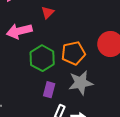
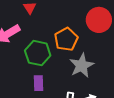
purple rectangle: (49, 90) -> (39, 83), moved

